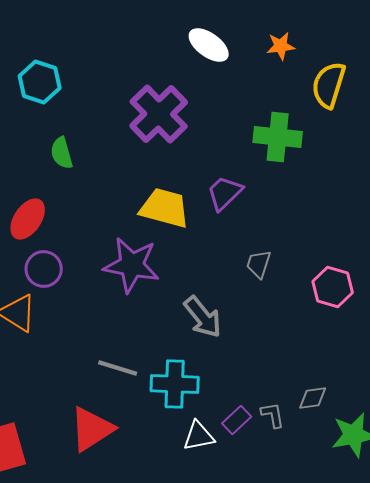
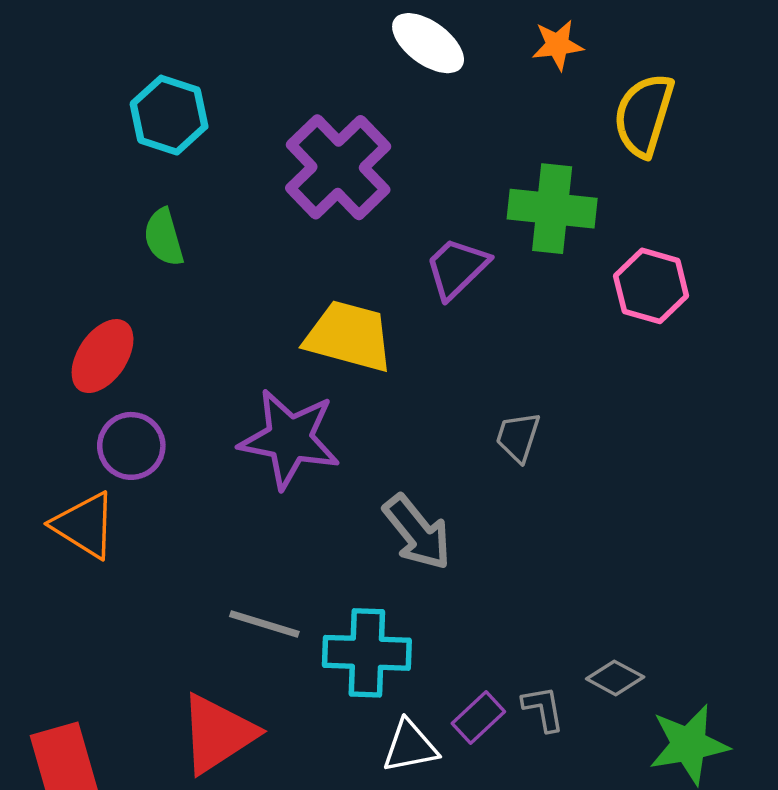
cyan hexagon: (40, 82) -> (169, 115), moved
purple trapezoid: (225, 193) -> (457, 268), moved
pink hexagon: (333, 287) -> (651, 286), moved
gray diamond: (313, 398) -> (615, 678), turned 36

